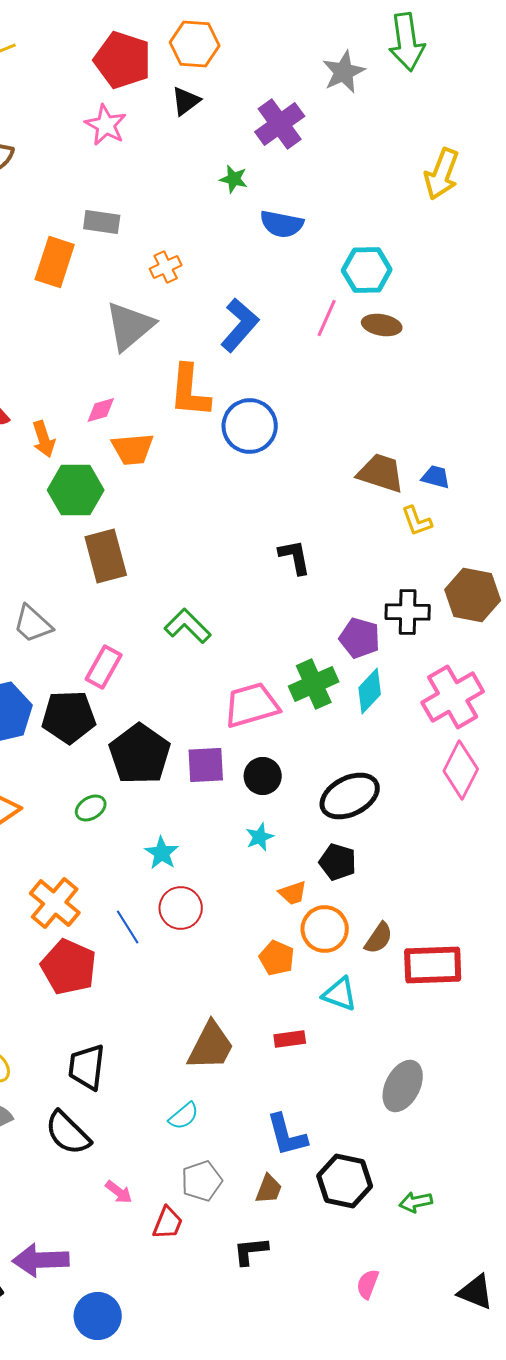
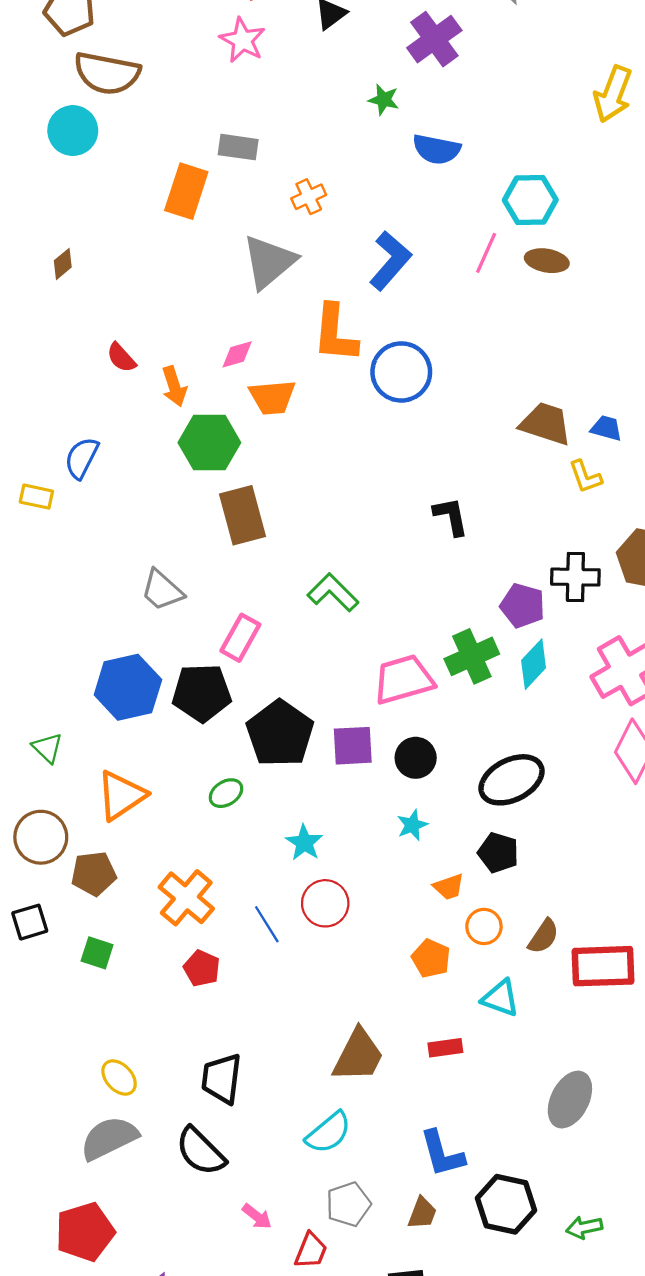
orange circle: (325, 929) -> (484, 926), size x0.7
red pentagon: (69, 967) -> (202, 968), size x0.6
cyan semicircle: (184, 1116) -> (329, 1133), size x1.4

